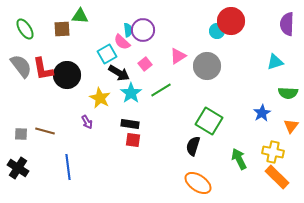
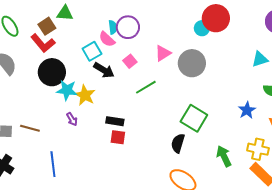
brown square: (62, 29) -> (47, 26), turned -30
red L-shape: (43, 69) -> (43, 43), moved, turned -30
cyan star: (131, 93) -> (67, 90), moved, turned -30

